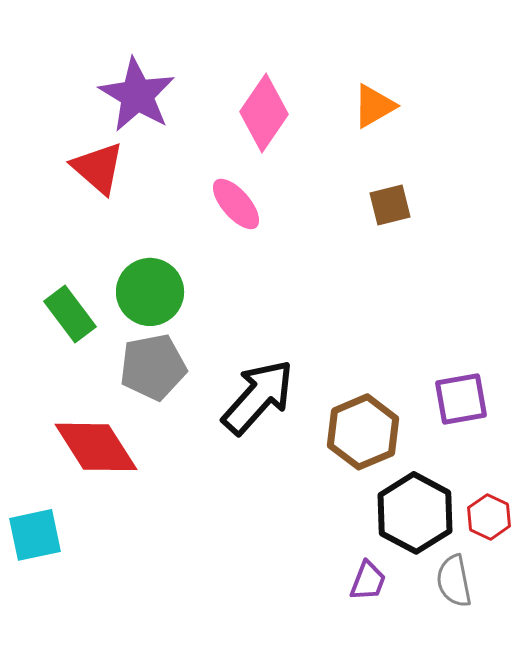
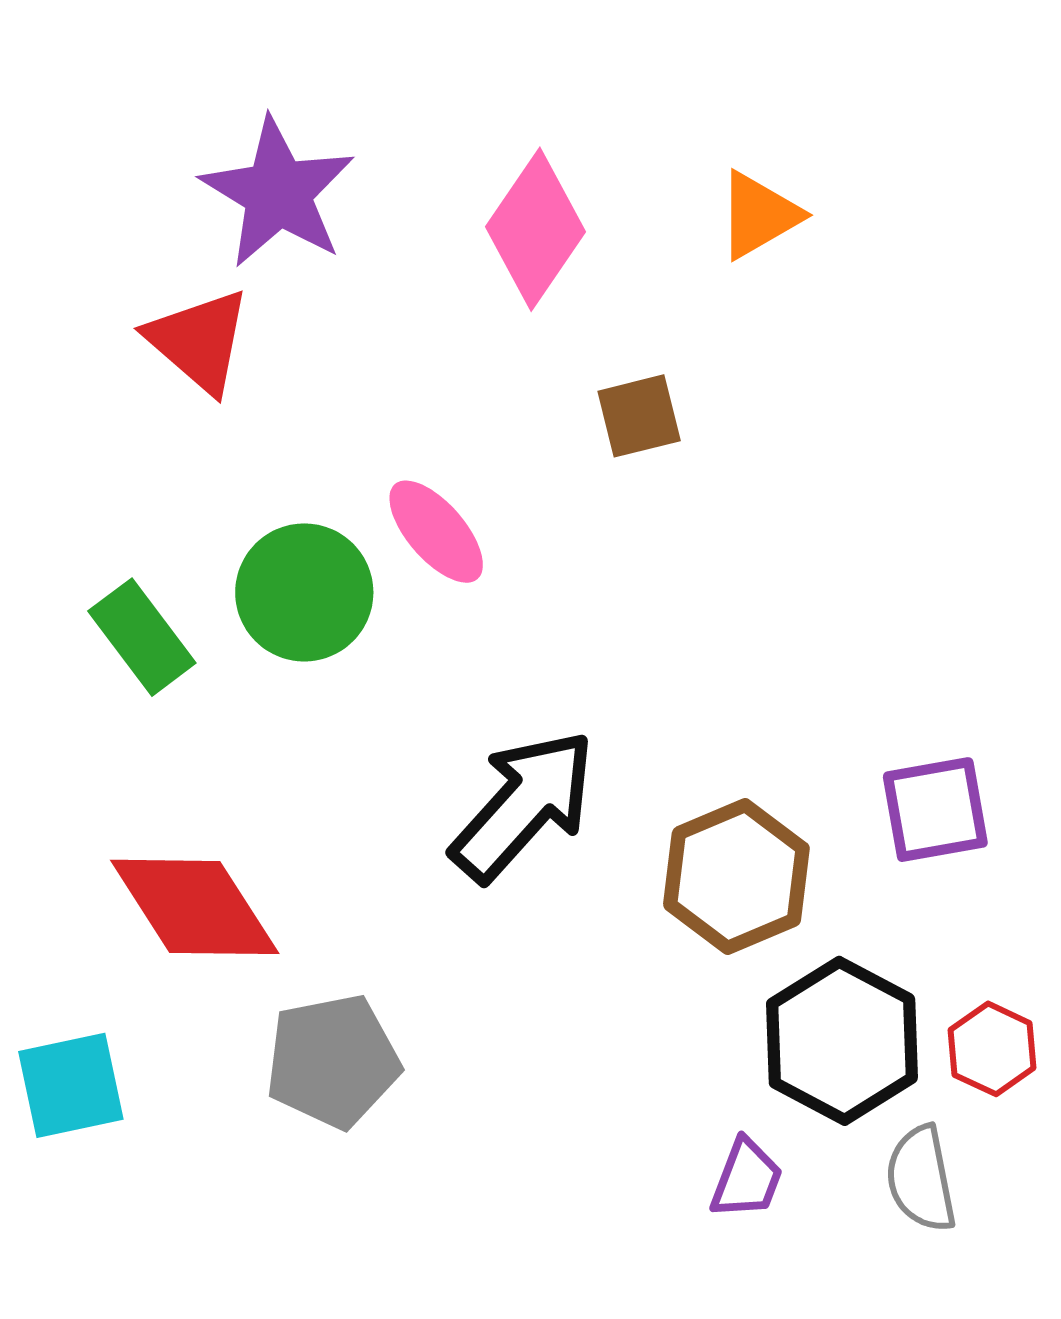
pink ellipse: (236, 204) -> (436, 532), moved
brown square: (390, 205) -> (639, 416), moved
gray pentagon: (153, 367) -> (333, 1061), moved

